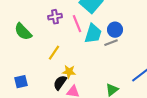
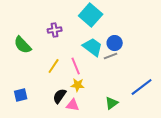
pink line: (77, 24) -> (76, 66), moved
cyan trapezoid: (93, 34) -> (93, 47), turned -70
yellow star: (69, 72) -> (78, 85), moved

